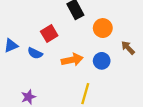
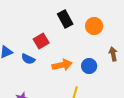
orange circle: (103, 28) -> (94, 26), moved
brown arrow: (128, 48) -> (113, 54), turned 32

